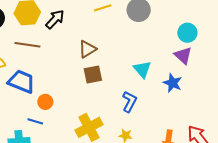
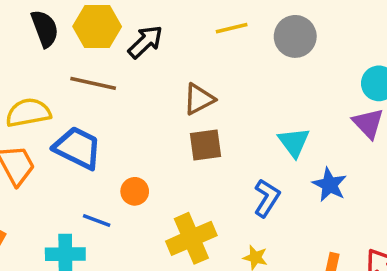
blue star: (173, 83) -> (330, 185), moved
orange circle: (45, 102) -> (135, 191), moved

